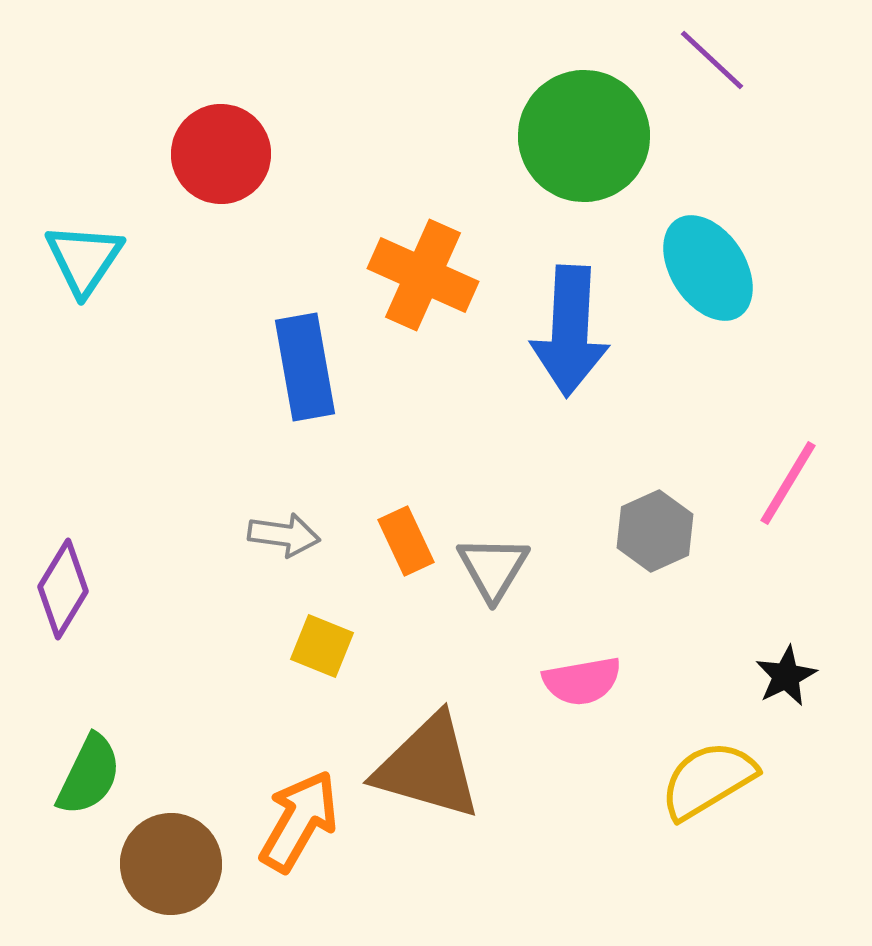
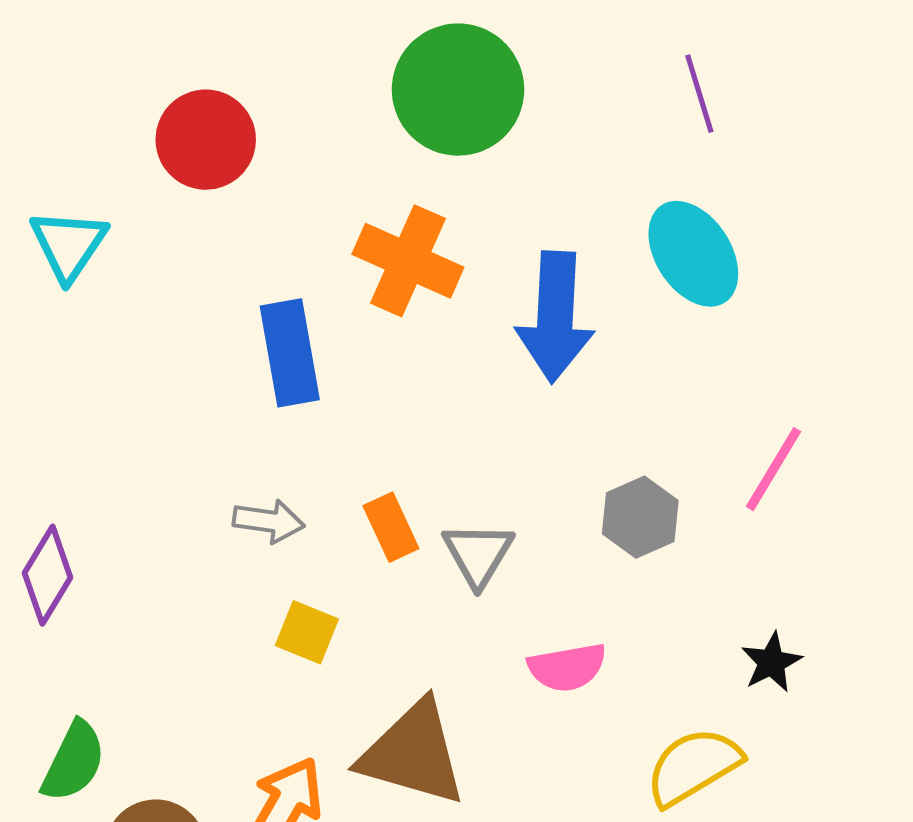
purple line: (712, 60) -> (699, 94), moved, turned 30
green circle: (584, 136) -> (458, 90), moved

